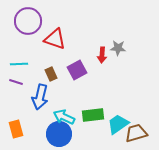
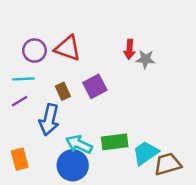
purple circle: (28, 21) -> (34, 51), moved, size x0.7
red arrow: (102, 55) -> (129, 49), moved
purple line: (16, 82) -> (20, 101), turned -48

